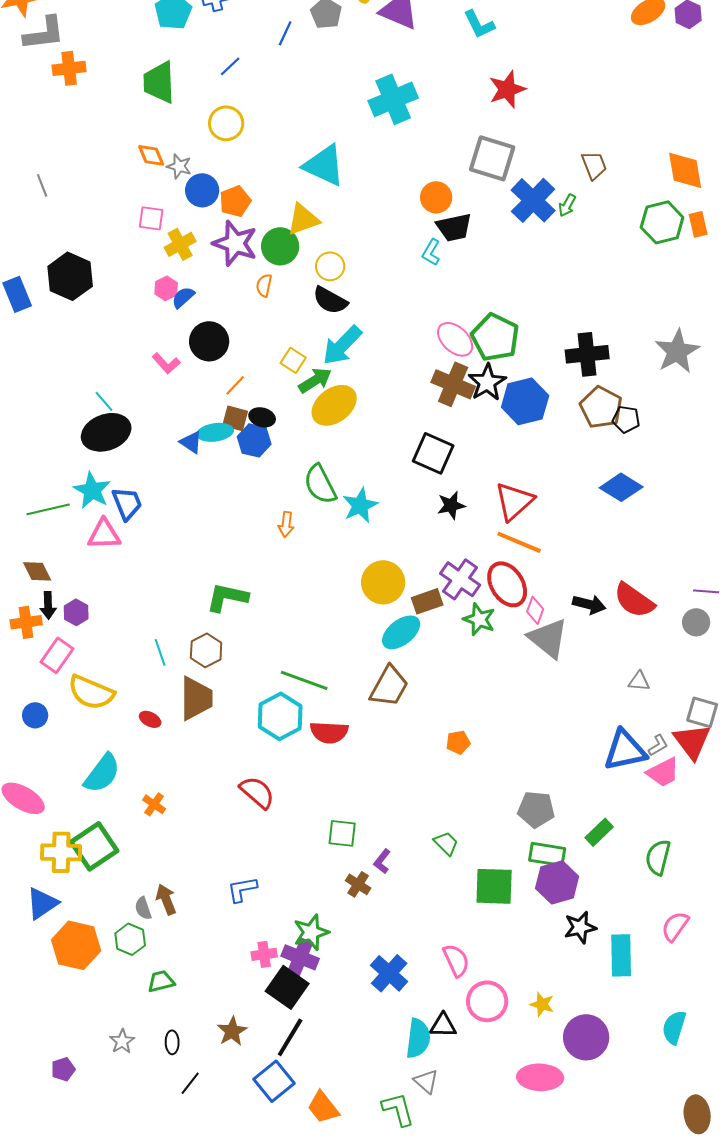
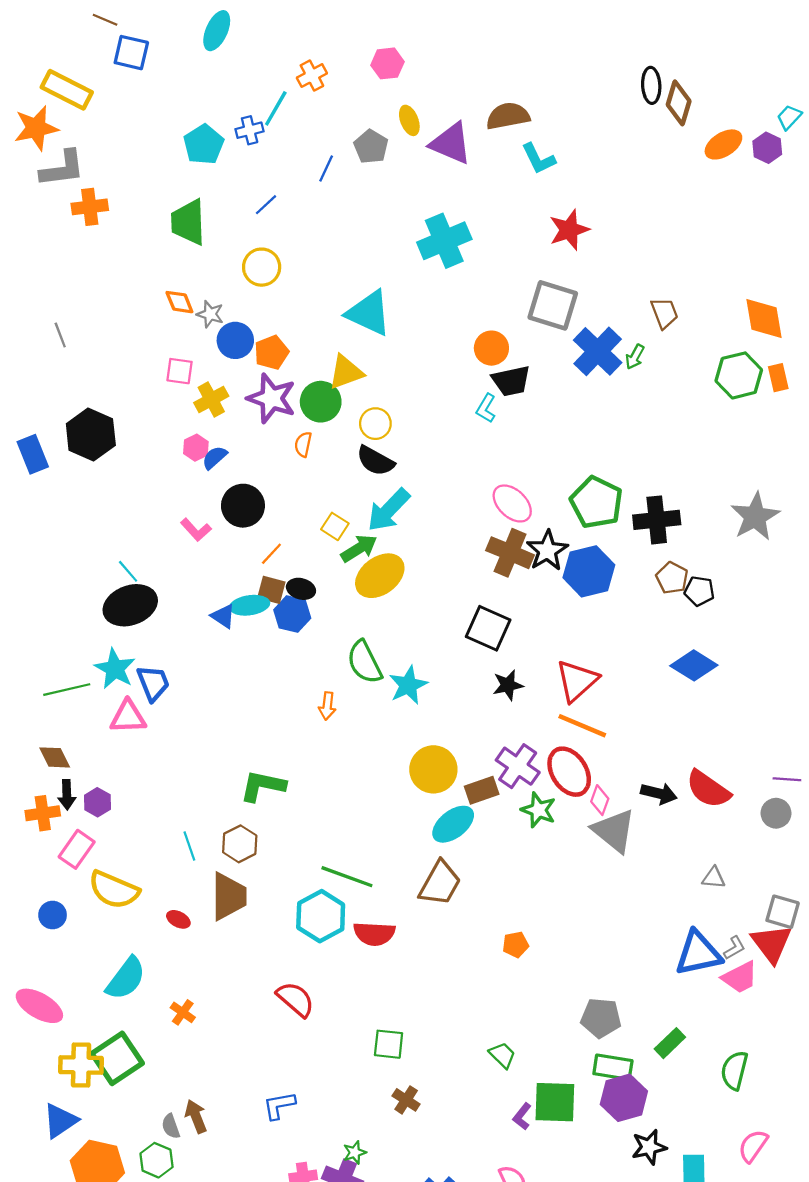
green pentagon: (495, 337) -> (596, 502), moved
brown pentagon: (601, 407) -> (672, 578), size x0.7
purple L-shape: (382, 861) -> (522, 1116), moved
green star: (311, 932) -> (355, 1153), size x0.6

